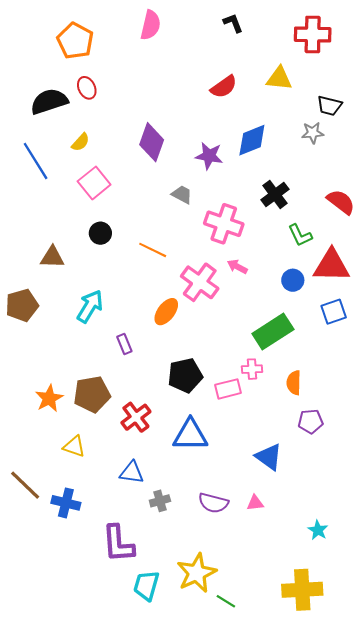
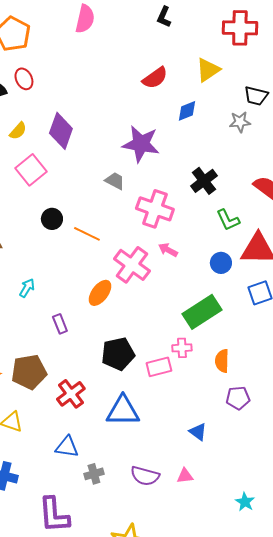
black L-shape: (233, 23) -> (164, 17), turned -135
yellow triangle: (279, 78) -> (208, 70), turned -40
blue diamond: (252, 140) -> (187, 111), moved, size x0.7
purple diamond: (152, 142) -> (61, 131), moved
purple star: (209, 156) -> (141, 144), size x1.4
black circle: (100, 233) -> (52, 219), moved
cyan arrow: (90, 306) -> (27, 288), size x0.6
blue triangle: (269, 457) -> (198, 432), size x0.7

